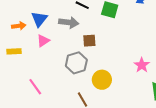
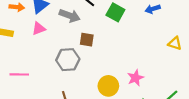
yellow circle: (102, 80) -> (108, 86), moved
pink line: (35, 87) -> (19, 74), turned -66

